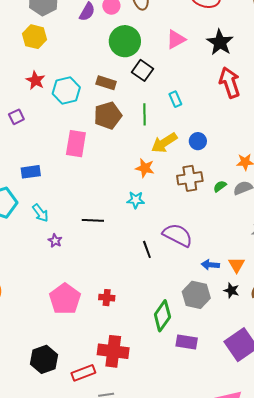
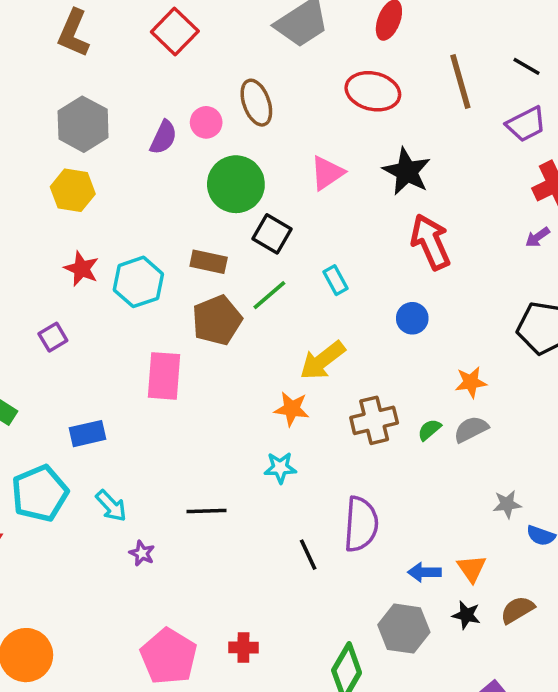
green line: (144, 114) -> (269, 295), moved, turned 55
blue circle: (198, 141) -> (412, 318), moved
purple semicircle: (178, 235) -> (361, 524), turned 72

